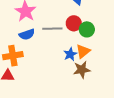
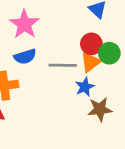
gray line: (52, 29) -> (63, 65), moved
orange triangle: (83, 51) -> (91, 62), moved

